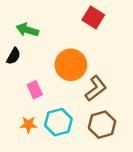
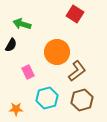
orange star: (28, 125) -> (16, 109), moved

